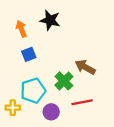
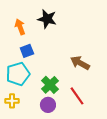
green cross: (64, 81) -> (50, 85), moved
cyan pentagon: (33, 91) -> (18, 74), moved
red line: (82, 102) -> (77, 96), turned 66

